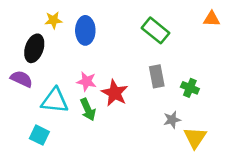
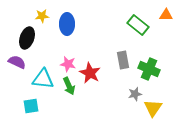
green rectangle: (155, 30) -> (138, 25), moved
green cross: (190, 88) -> (149, 69), size x1.5
cyan square: (39, 135) -> (31, 106), turned -35

